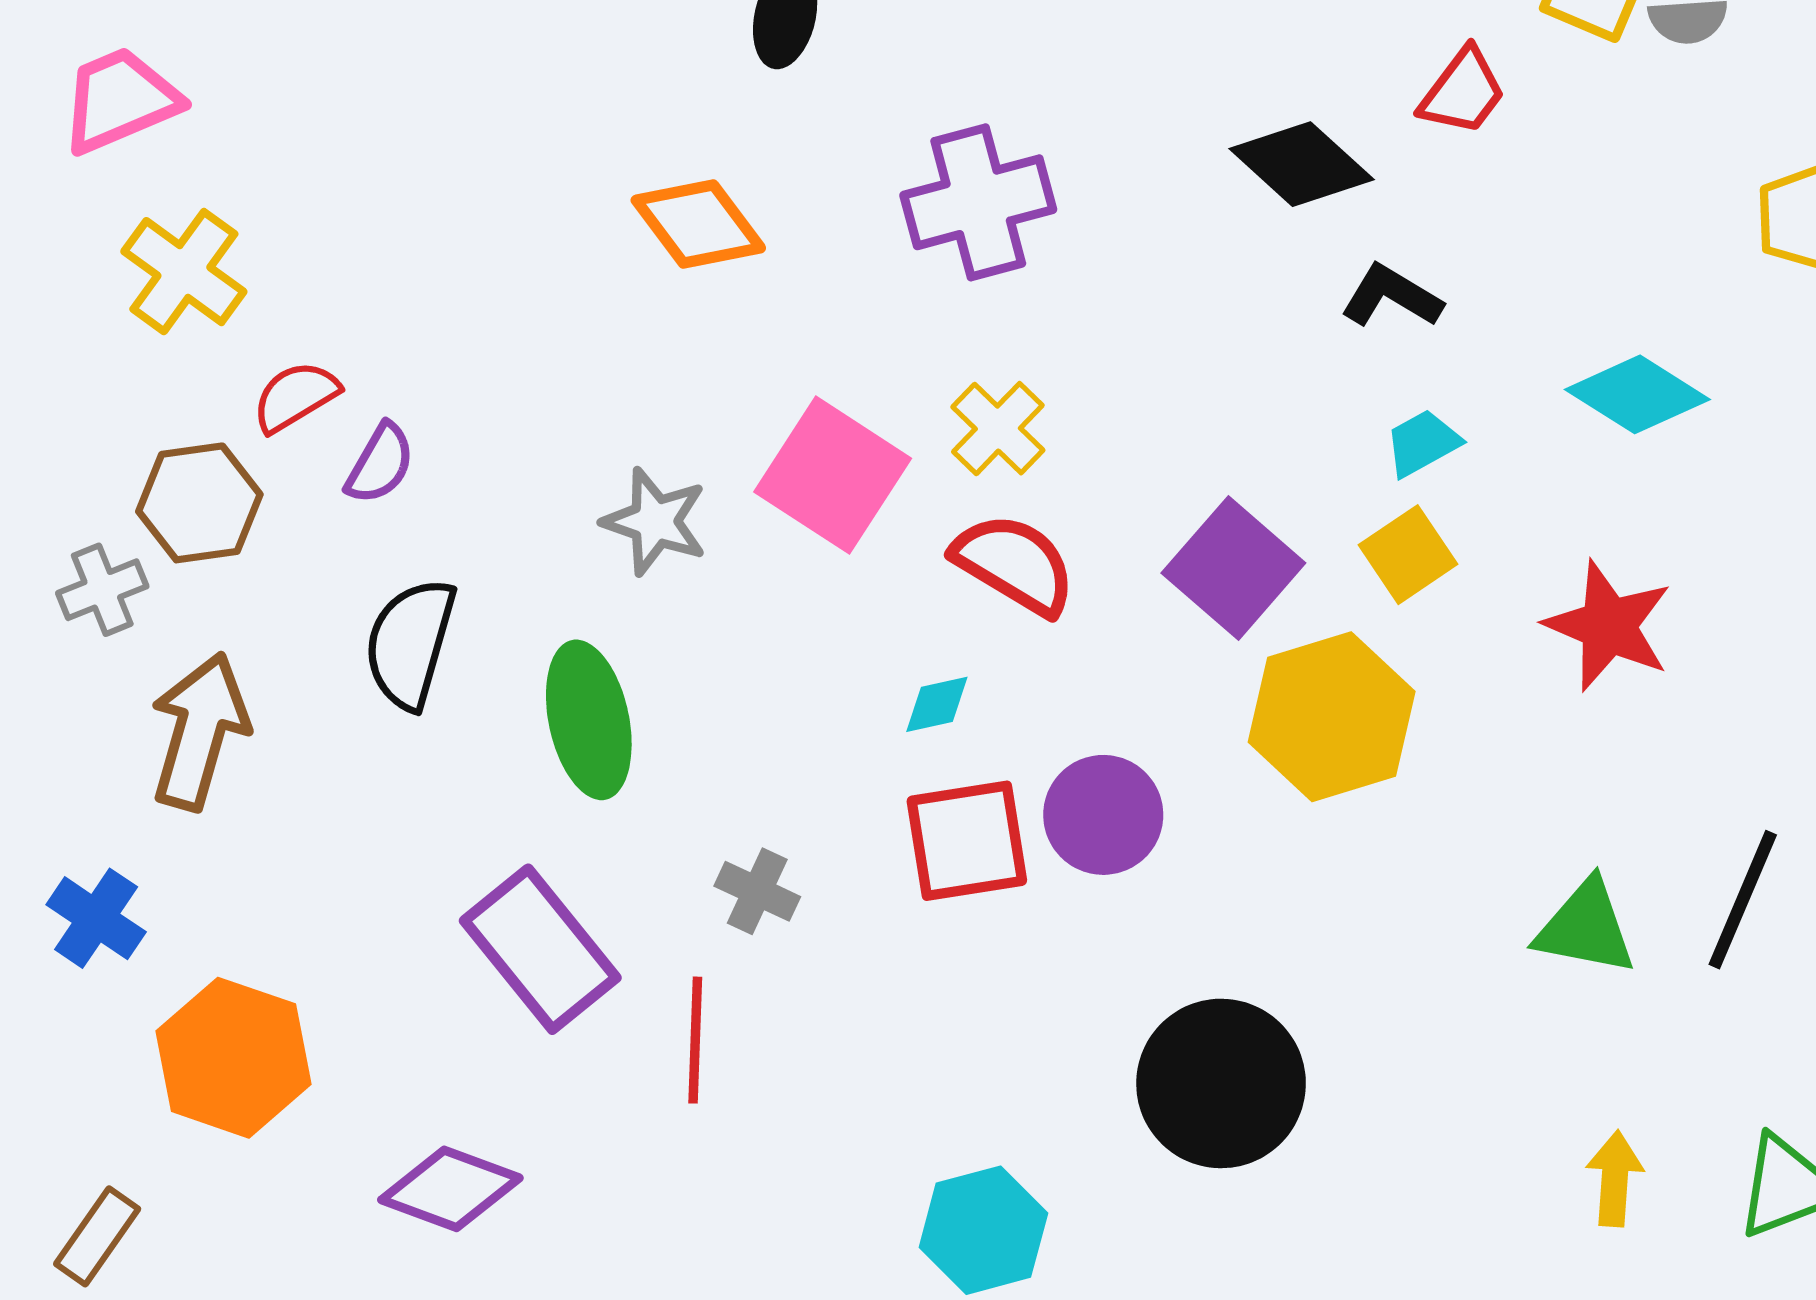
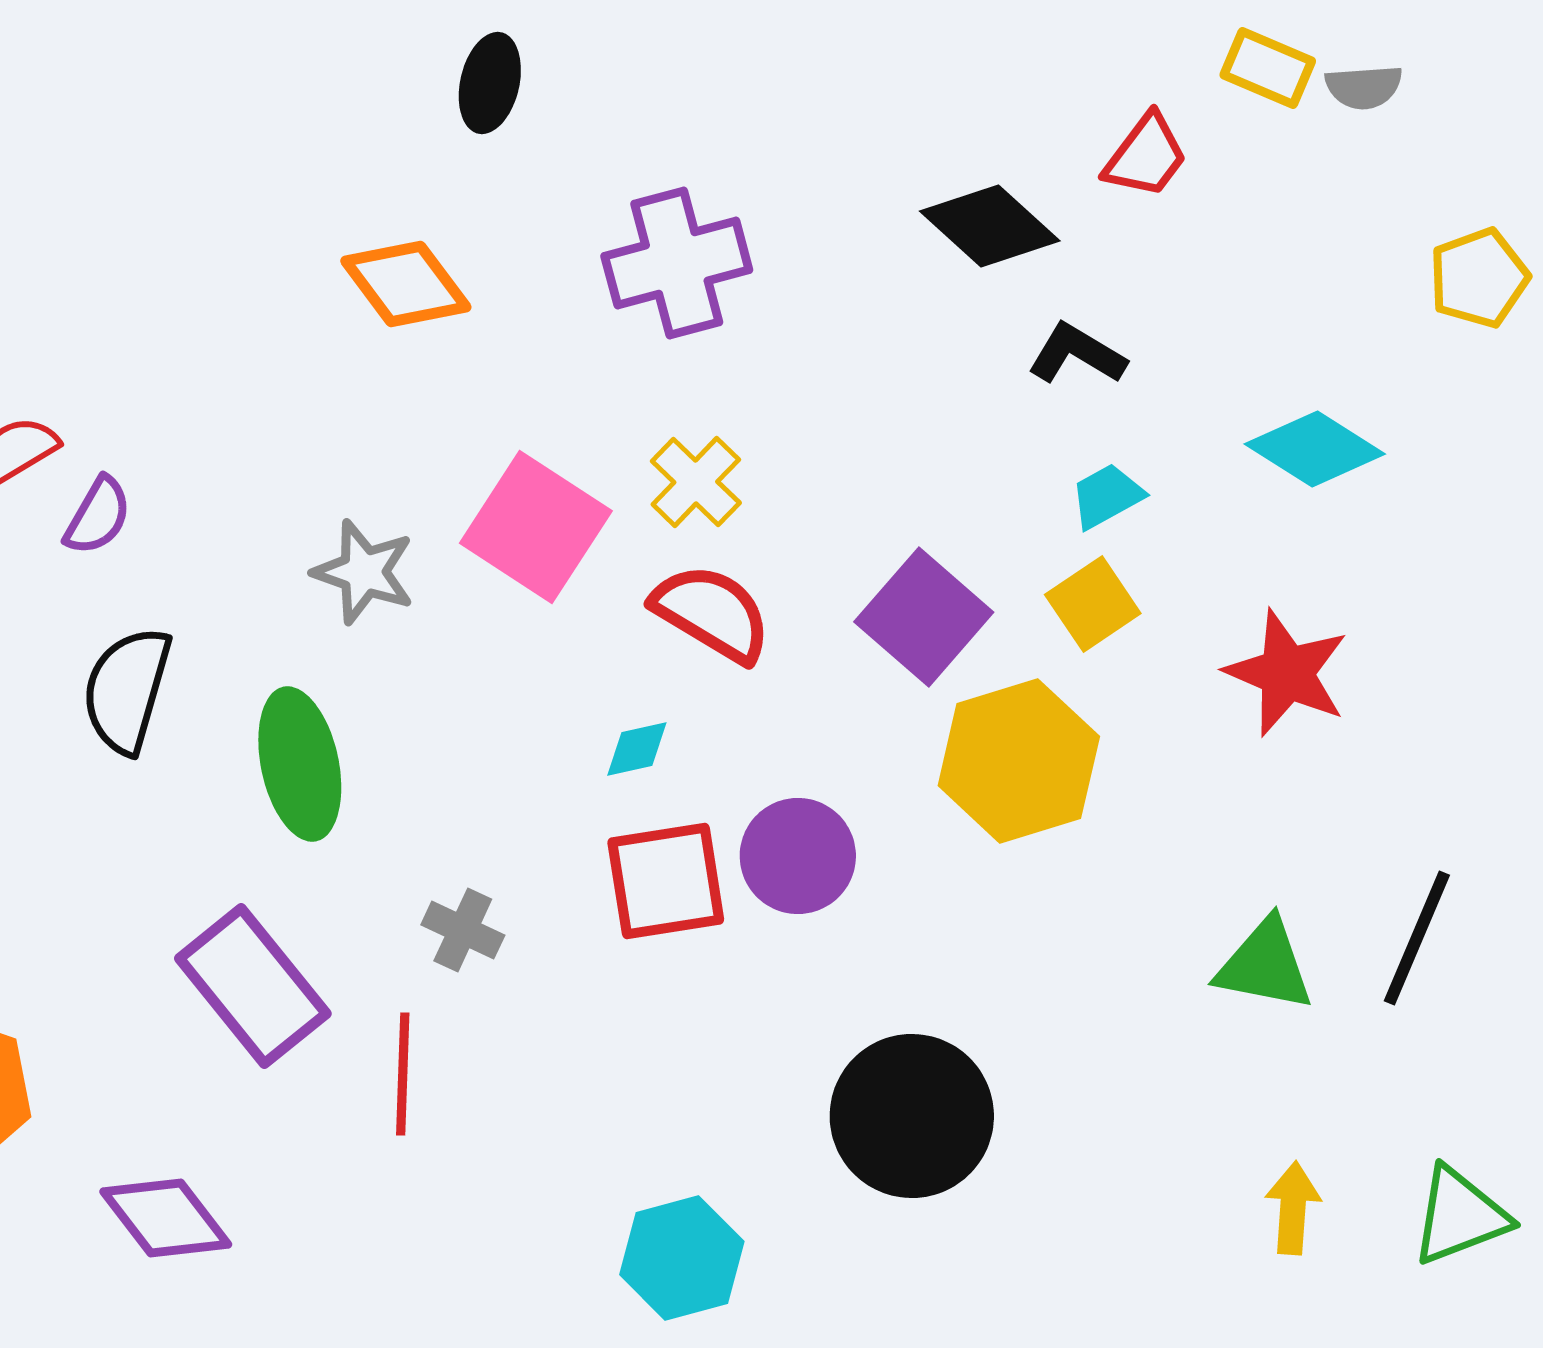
purple diamond: (450, 1189) -> (166, 1218), turned 32

